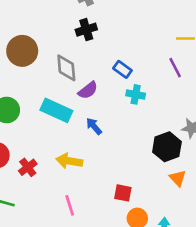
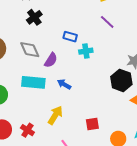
yellow arrow: (69, 161) -> (55, 115), turned 132
red square: (123, 193) -> (92, 124), moved

